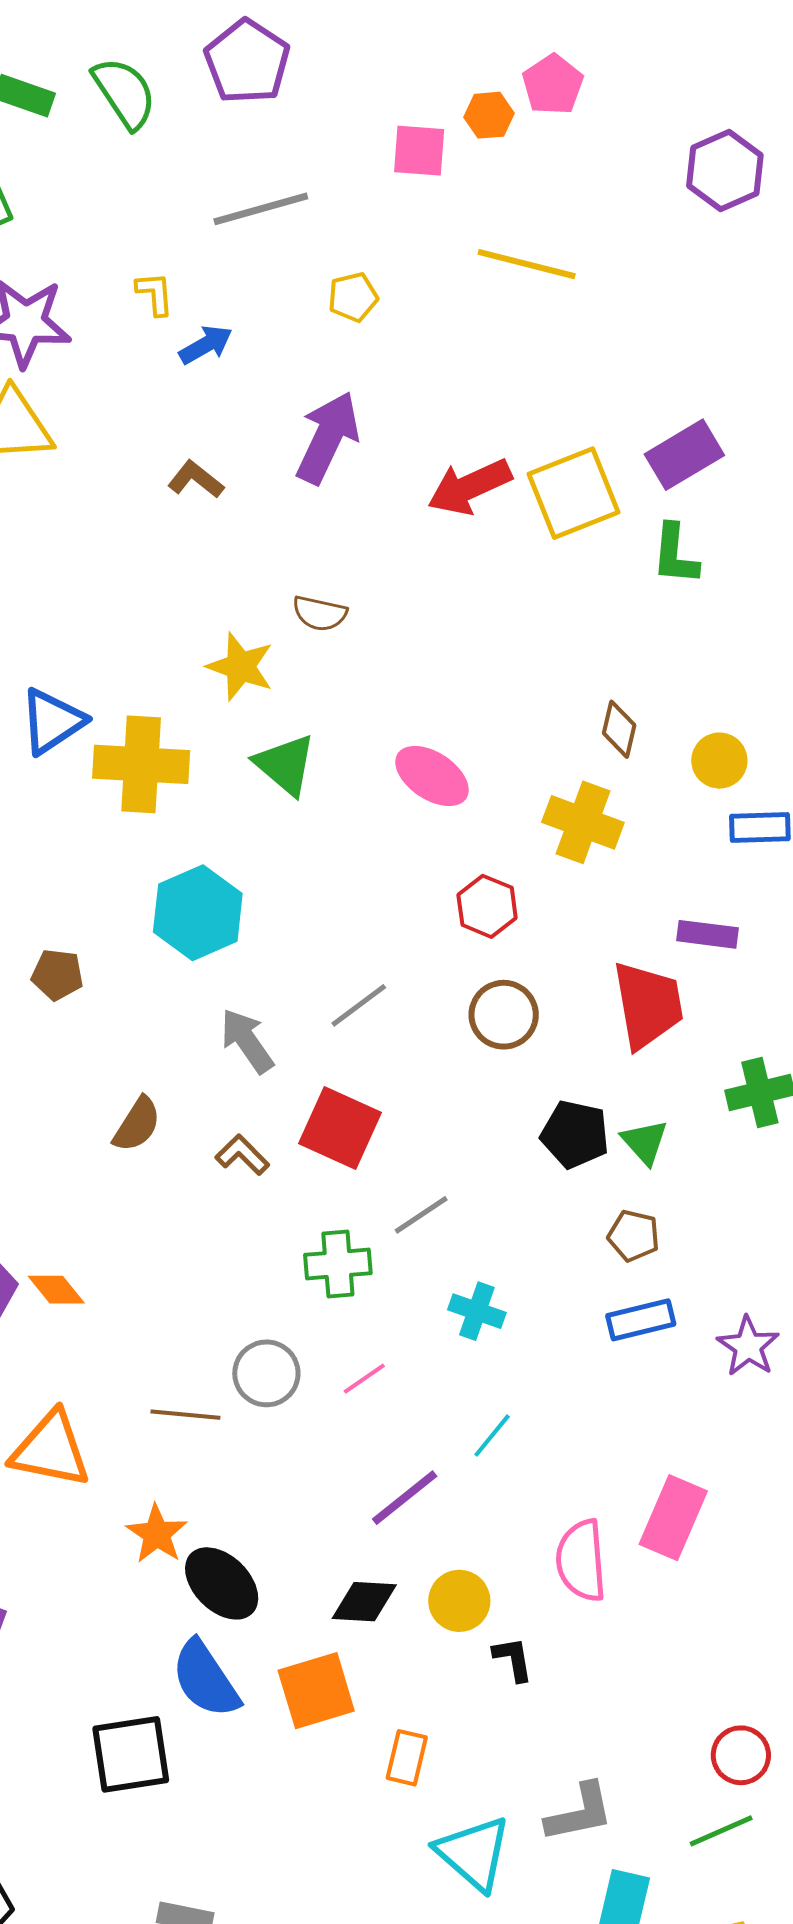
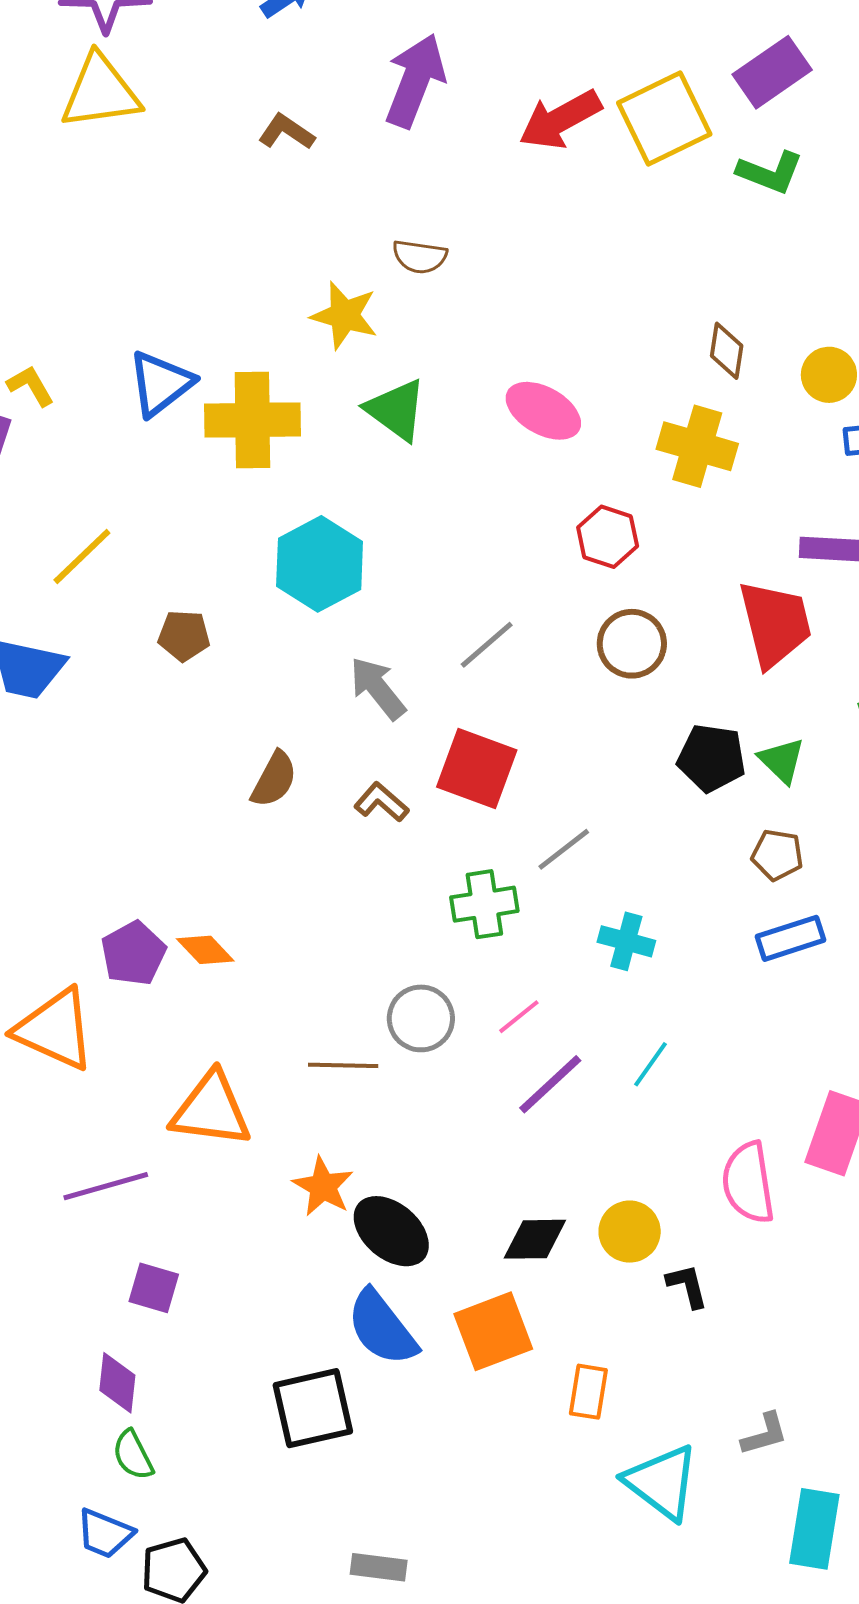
green L-shape: (675, 554) -> (770, 172), turned -70
purple line: (405, 1498) -> (550, 1084), moved
gray L-shape: (580, 1813) -> (765, 1434), size x0.7

